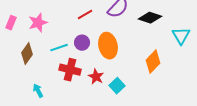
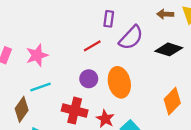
cyan line: (59, 48) -> (41, 87), moved
brown diamond: (27, 54) -> (22, 109), moved

